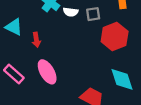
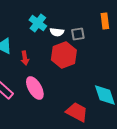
red hexagon: (115, 37) -> (64, 55), moved

